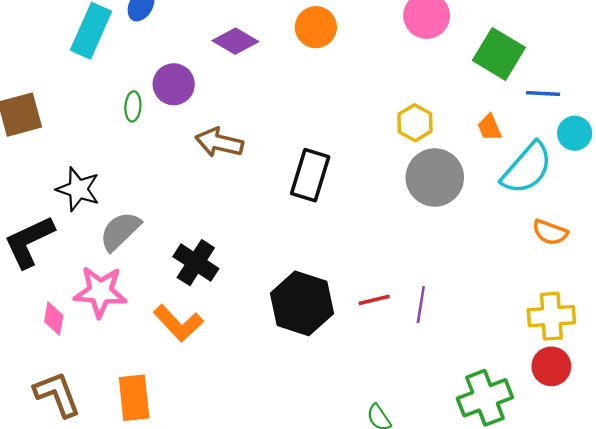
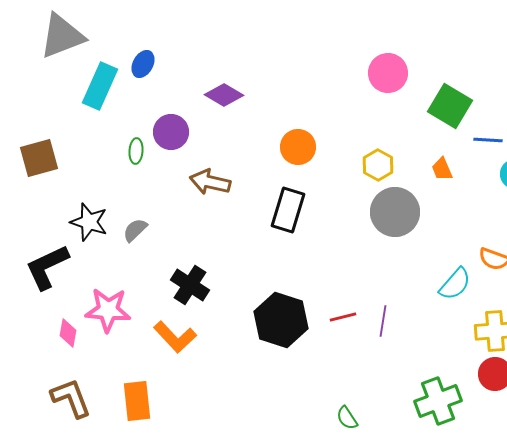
orange circle: (316, 27) -> (298, 147), moved
cyan semicircle: (527, 168) -> (455, 284), moved, size x0.7
gray semicircle: (120, 231) -> (135, 230), moved, size x0.7

